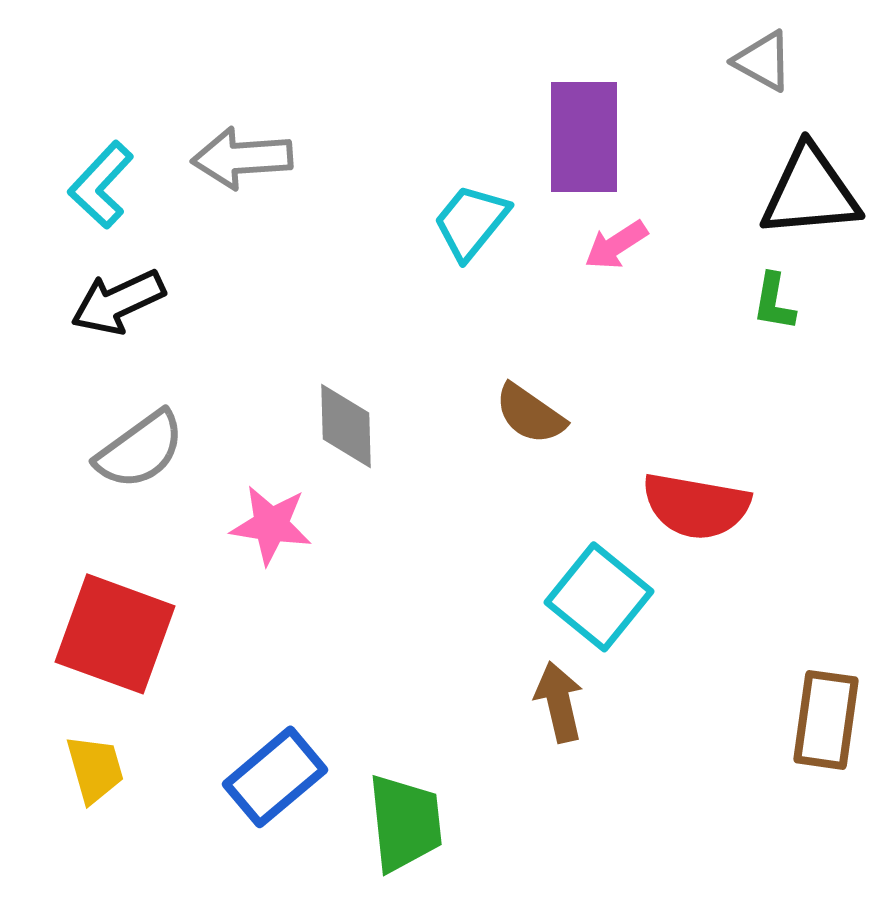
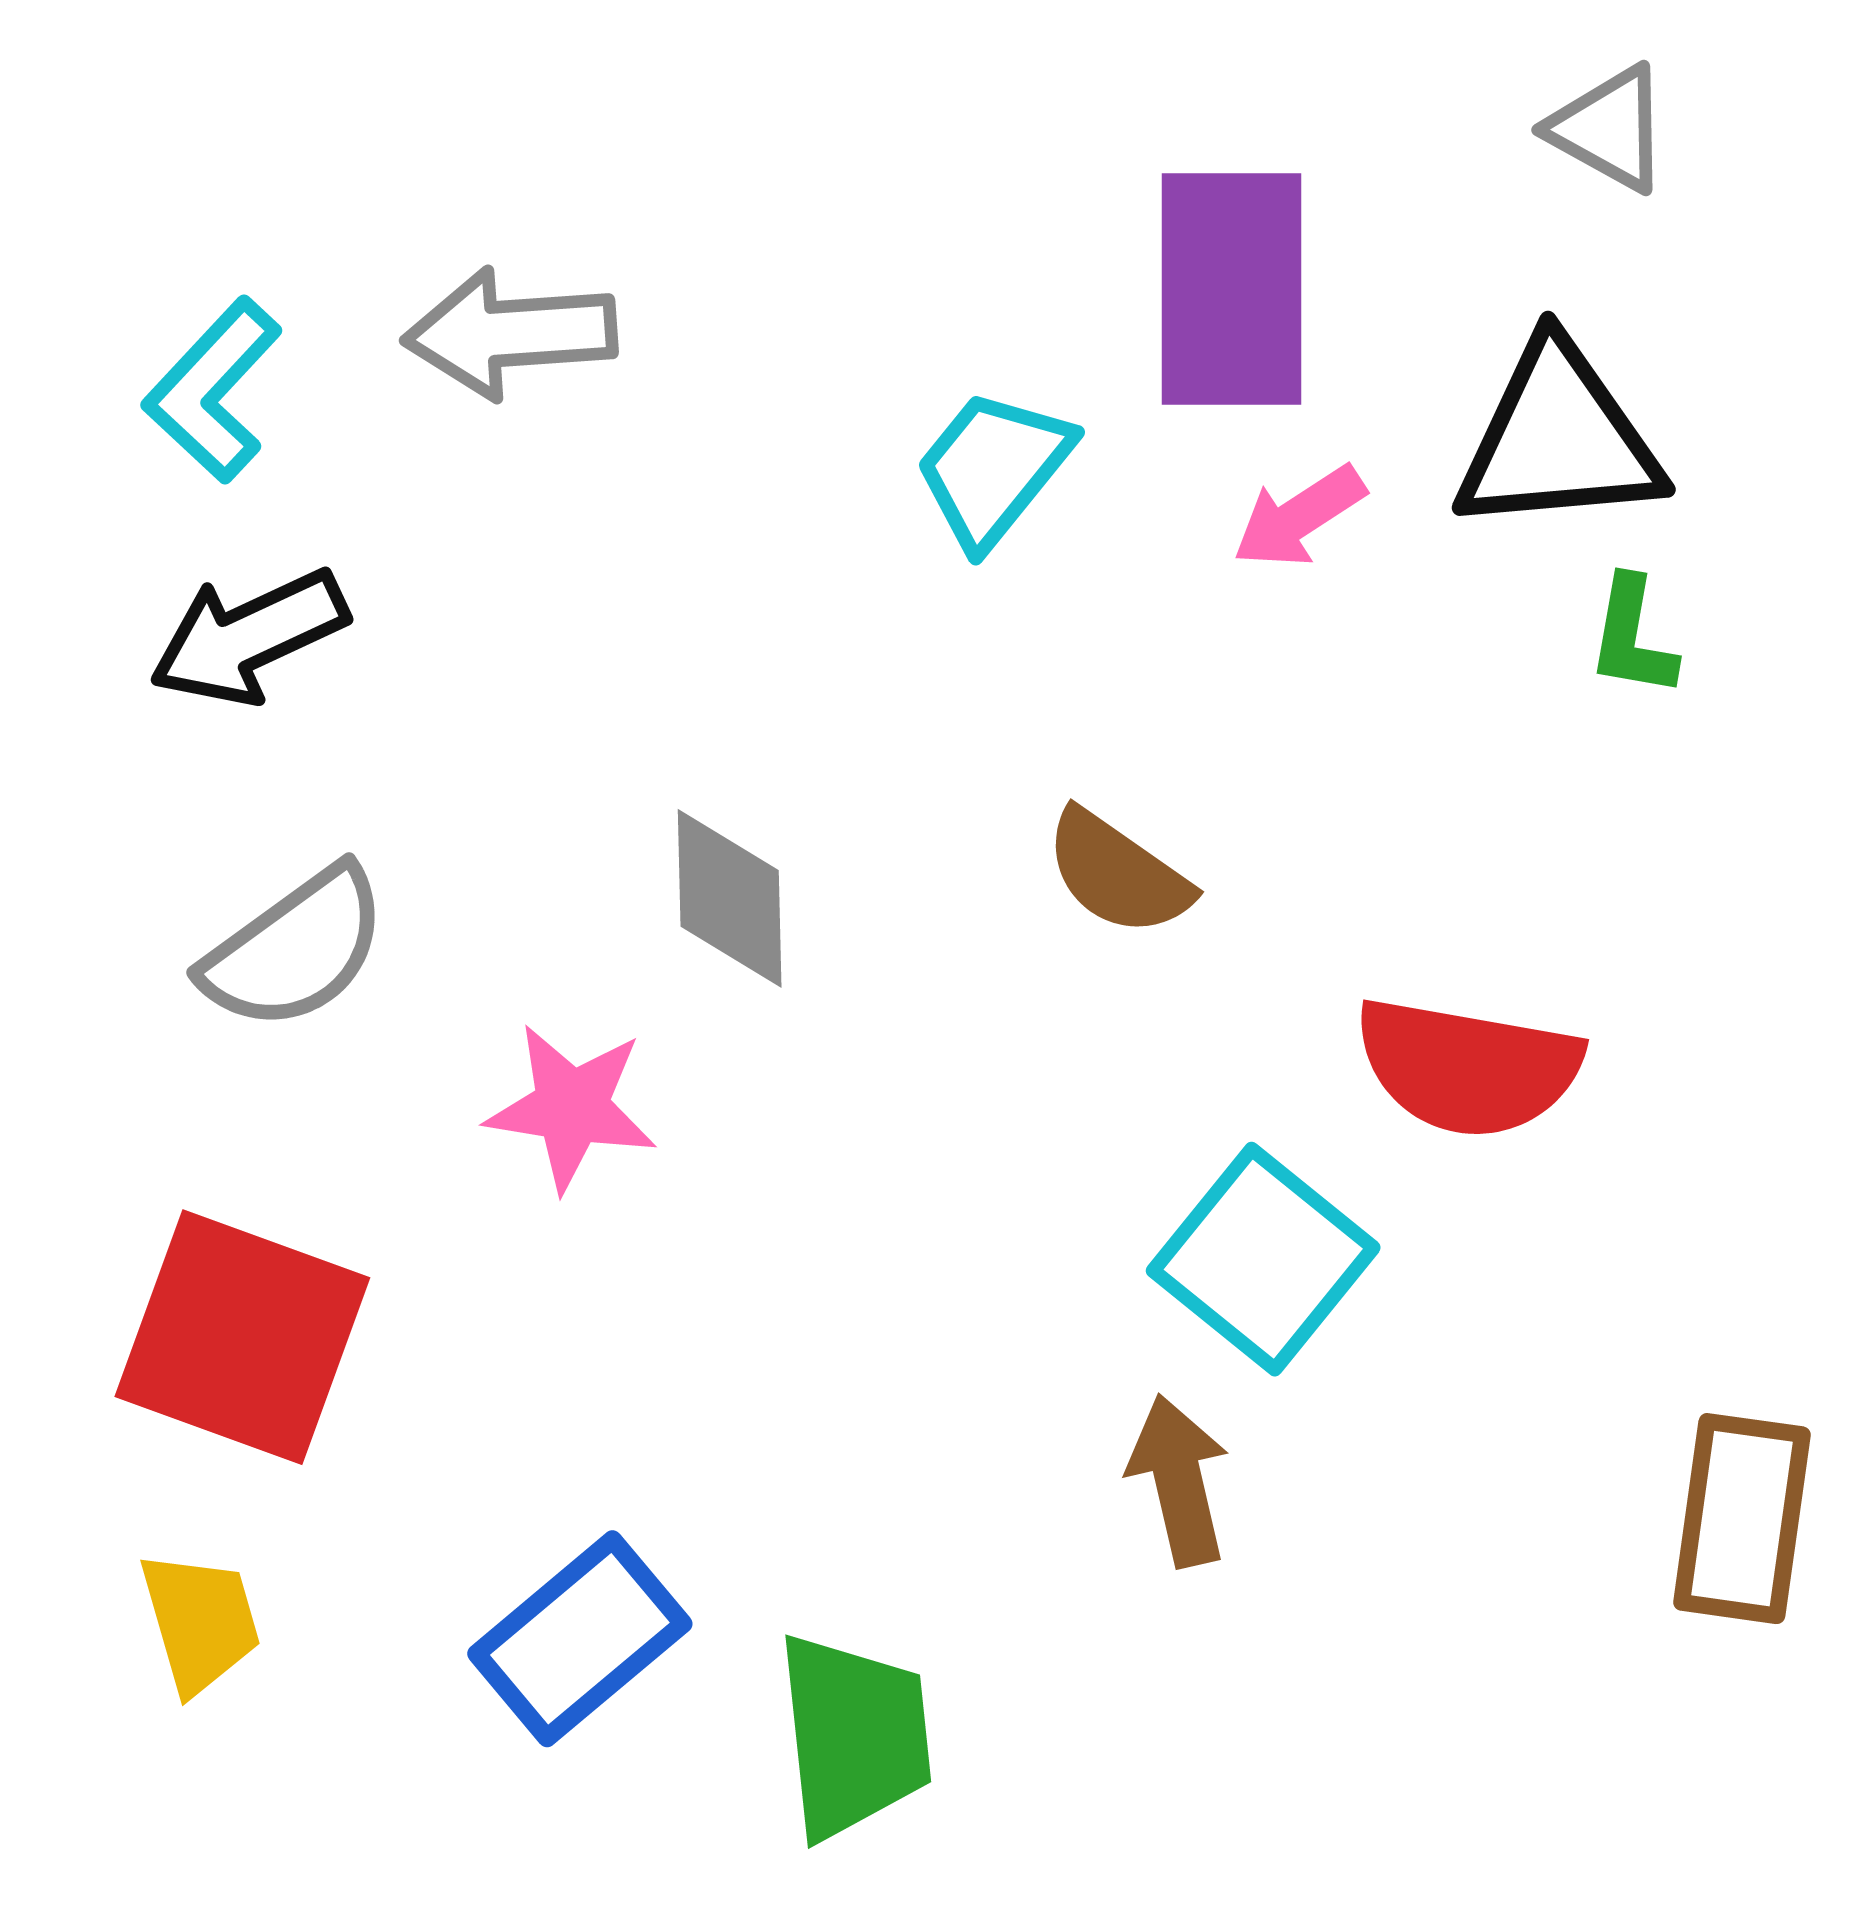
black triangle: (810, 192) -> (1558, 439), moved

